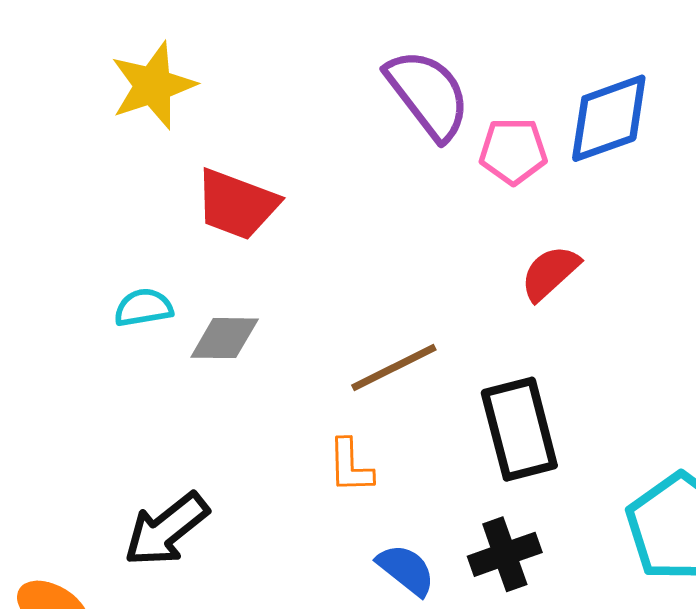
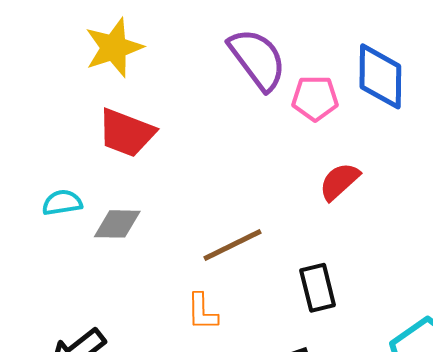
yellow star: (153, 86) -> (114, 48), moved
blue diamond: (609, 118) -> (380, 76), turned -70
black rectangle: (519, 429) -> (318, 288), size x0.7

